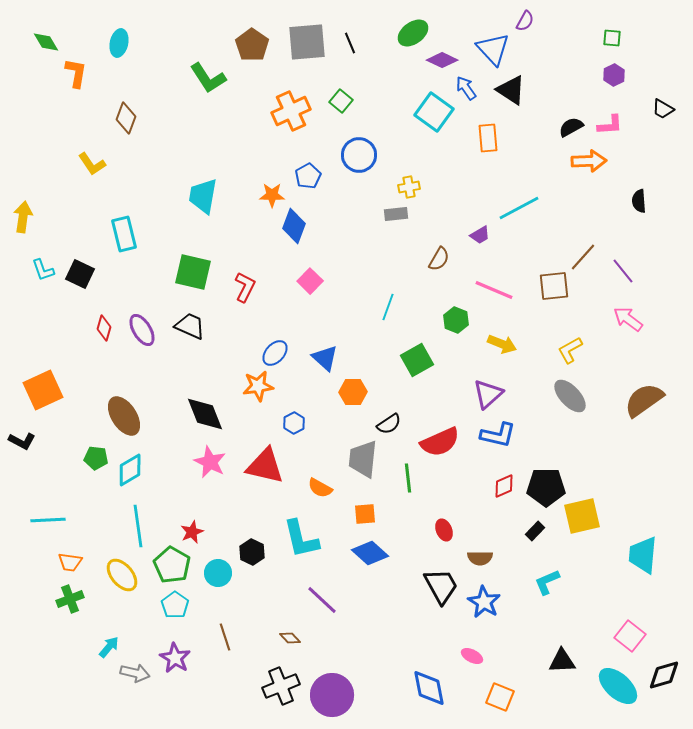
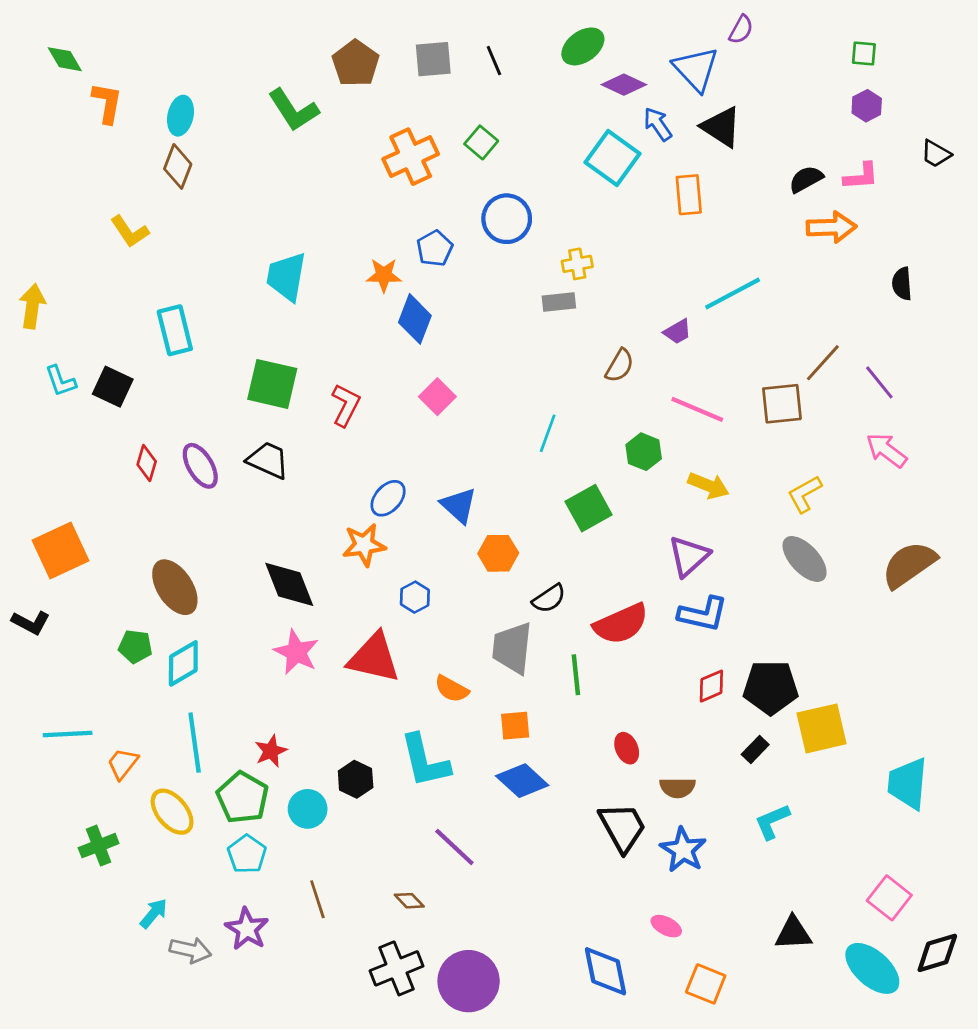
gray square: (307, 42) -> (433, 59), size x0.7
cyan ellipse: (119, 43) -> (180, 116), moved
orange trapezoid: (70, 562) -> (123, 764), moved, turned 120

